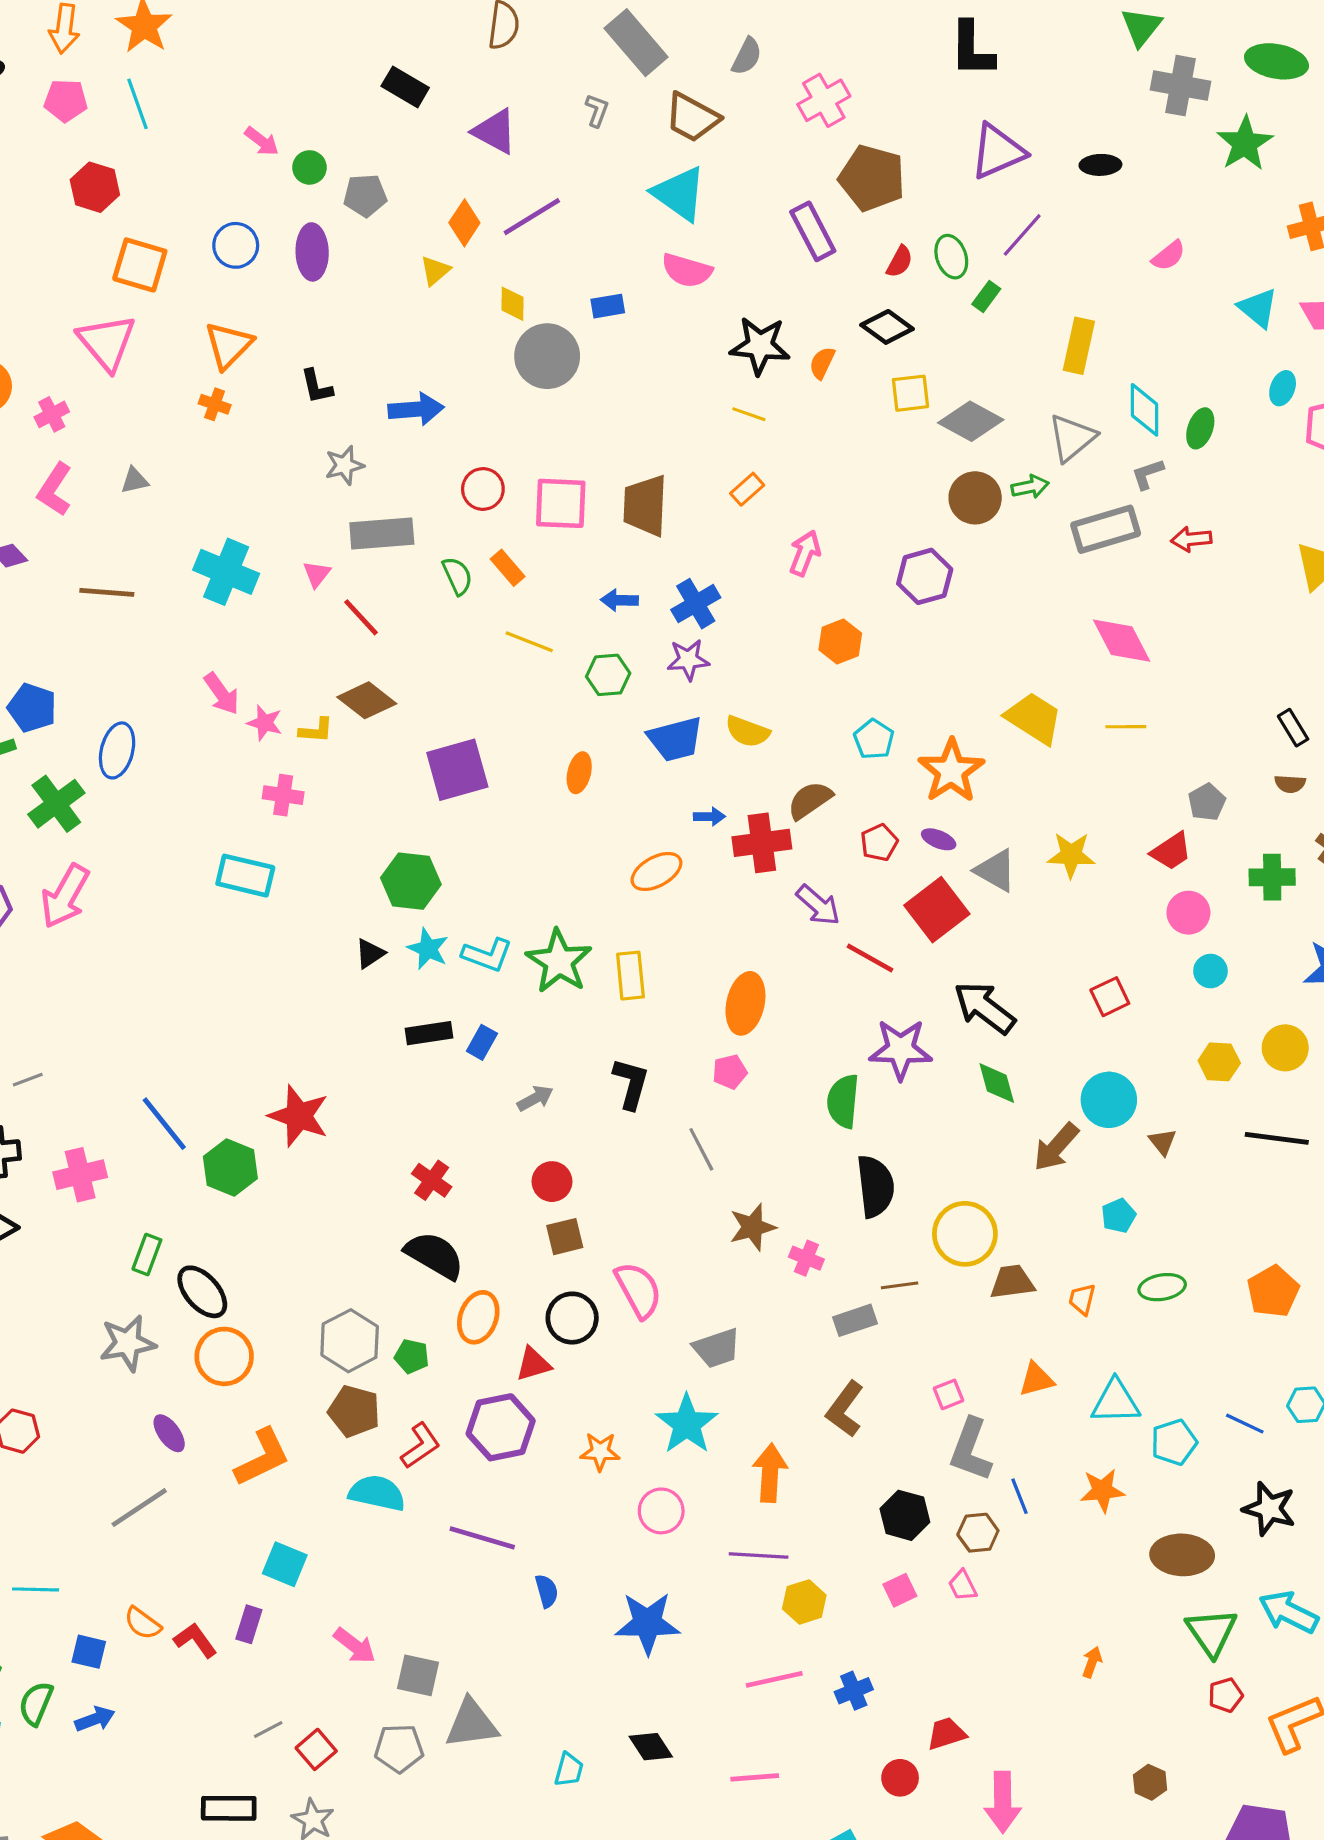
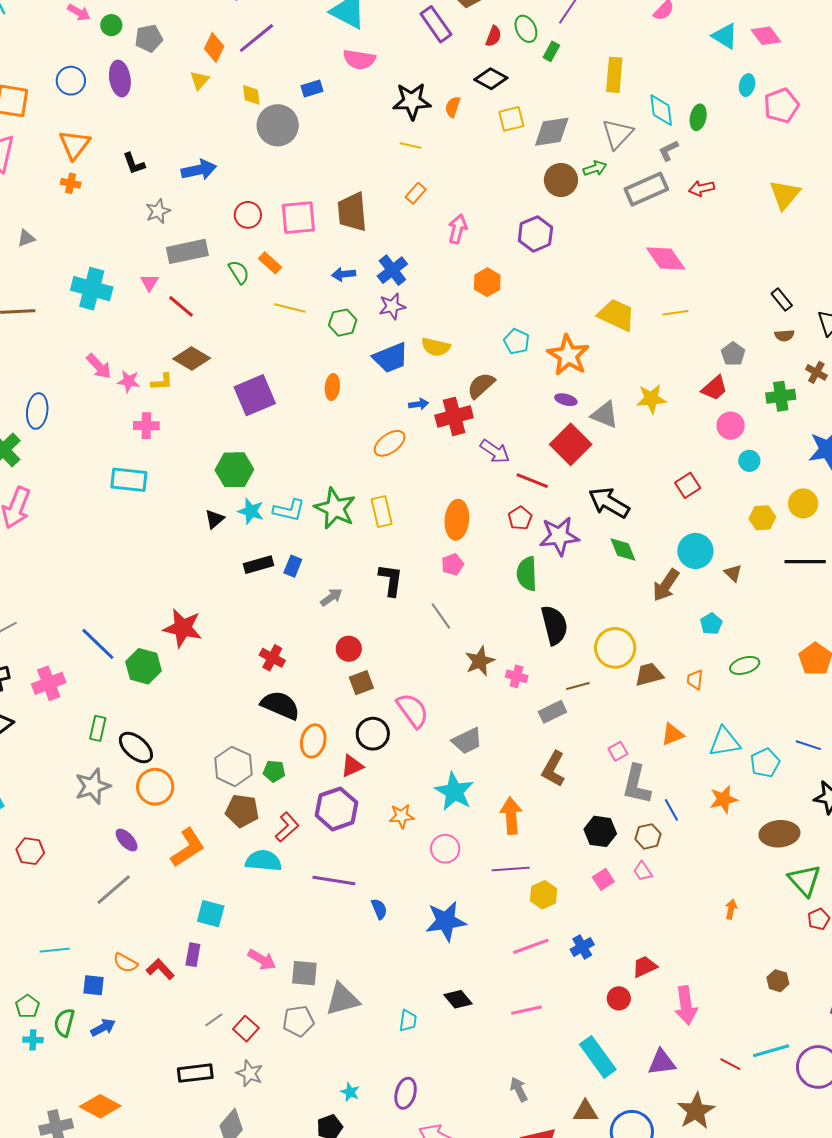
gray diamond: (971, 421) -> (552, 132), turned -30
red pentagon: (879, 843) -> (520, 518), moved

